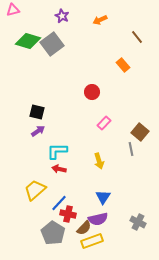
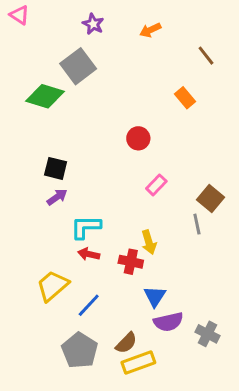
pink triangle: (13, 10) -> (19, 15), turned 48
green diamond: (28, 41) -> (45, 96), moved
red cross: (68, 214) -> (131, 262), moved
purple semicircle: (98, 219) -> (168, 322), moved

